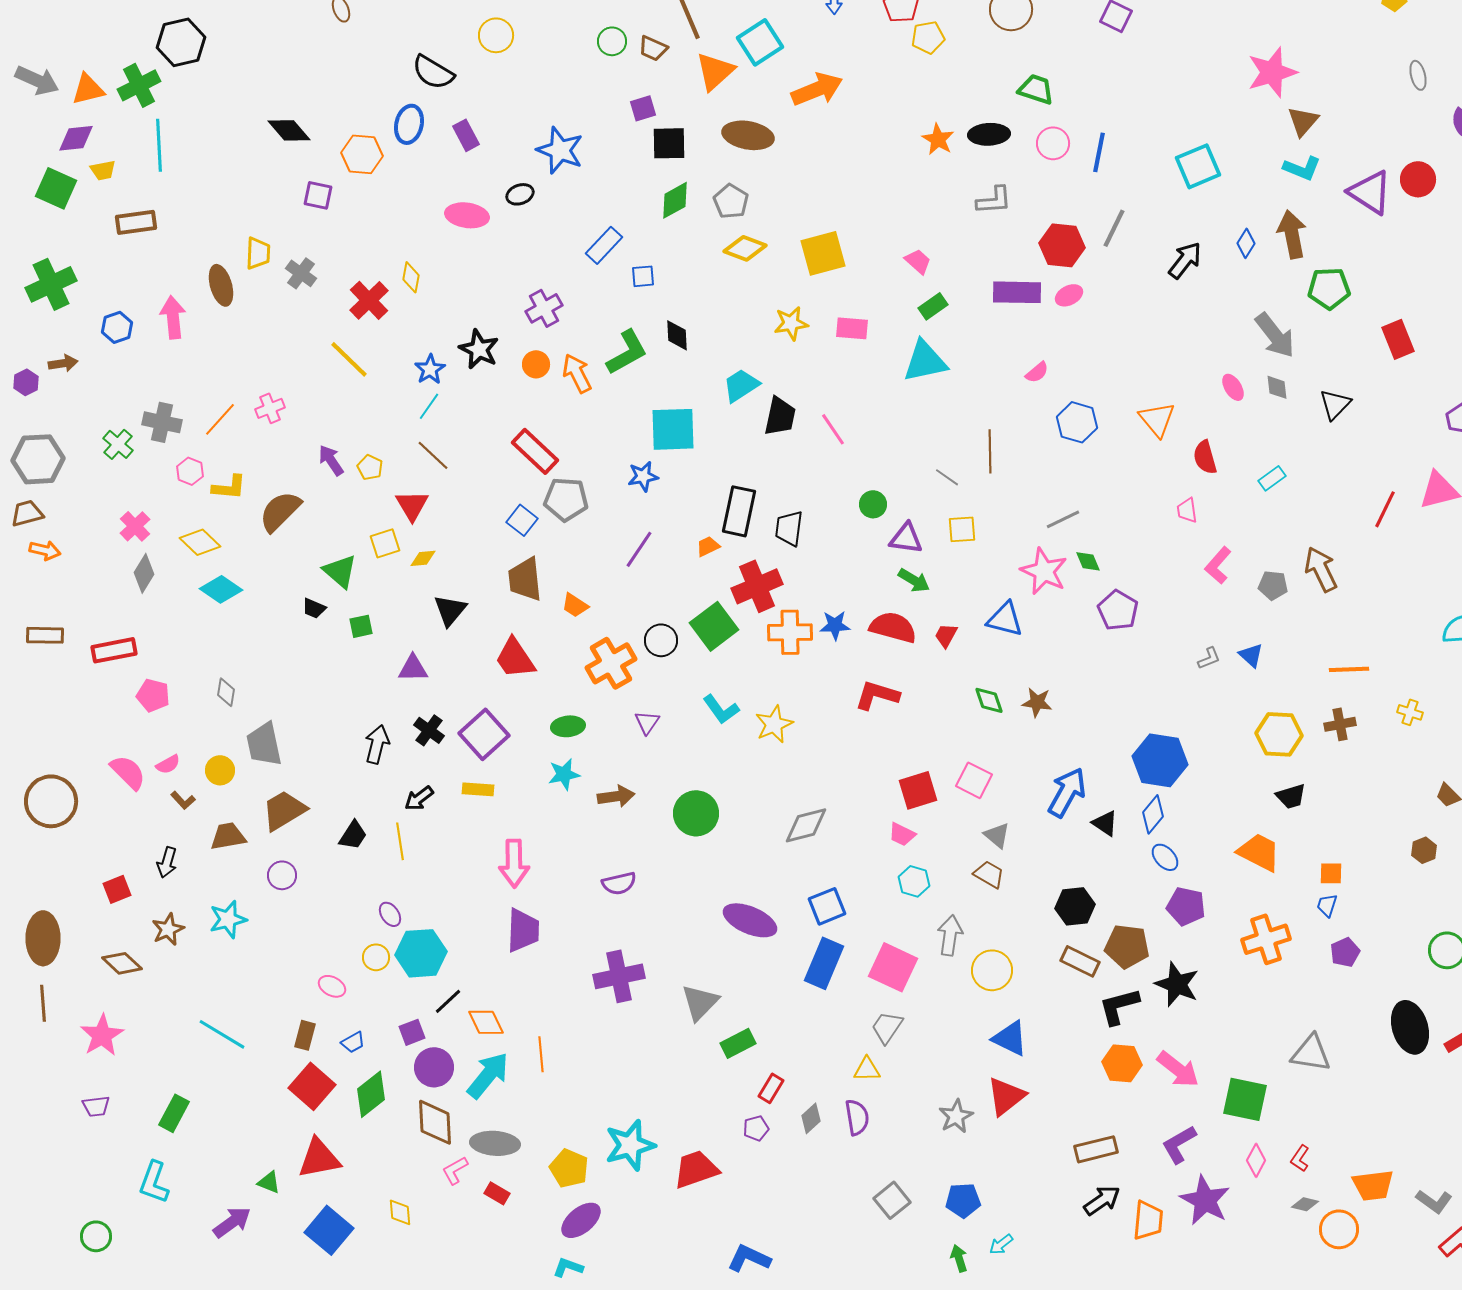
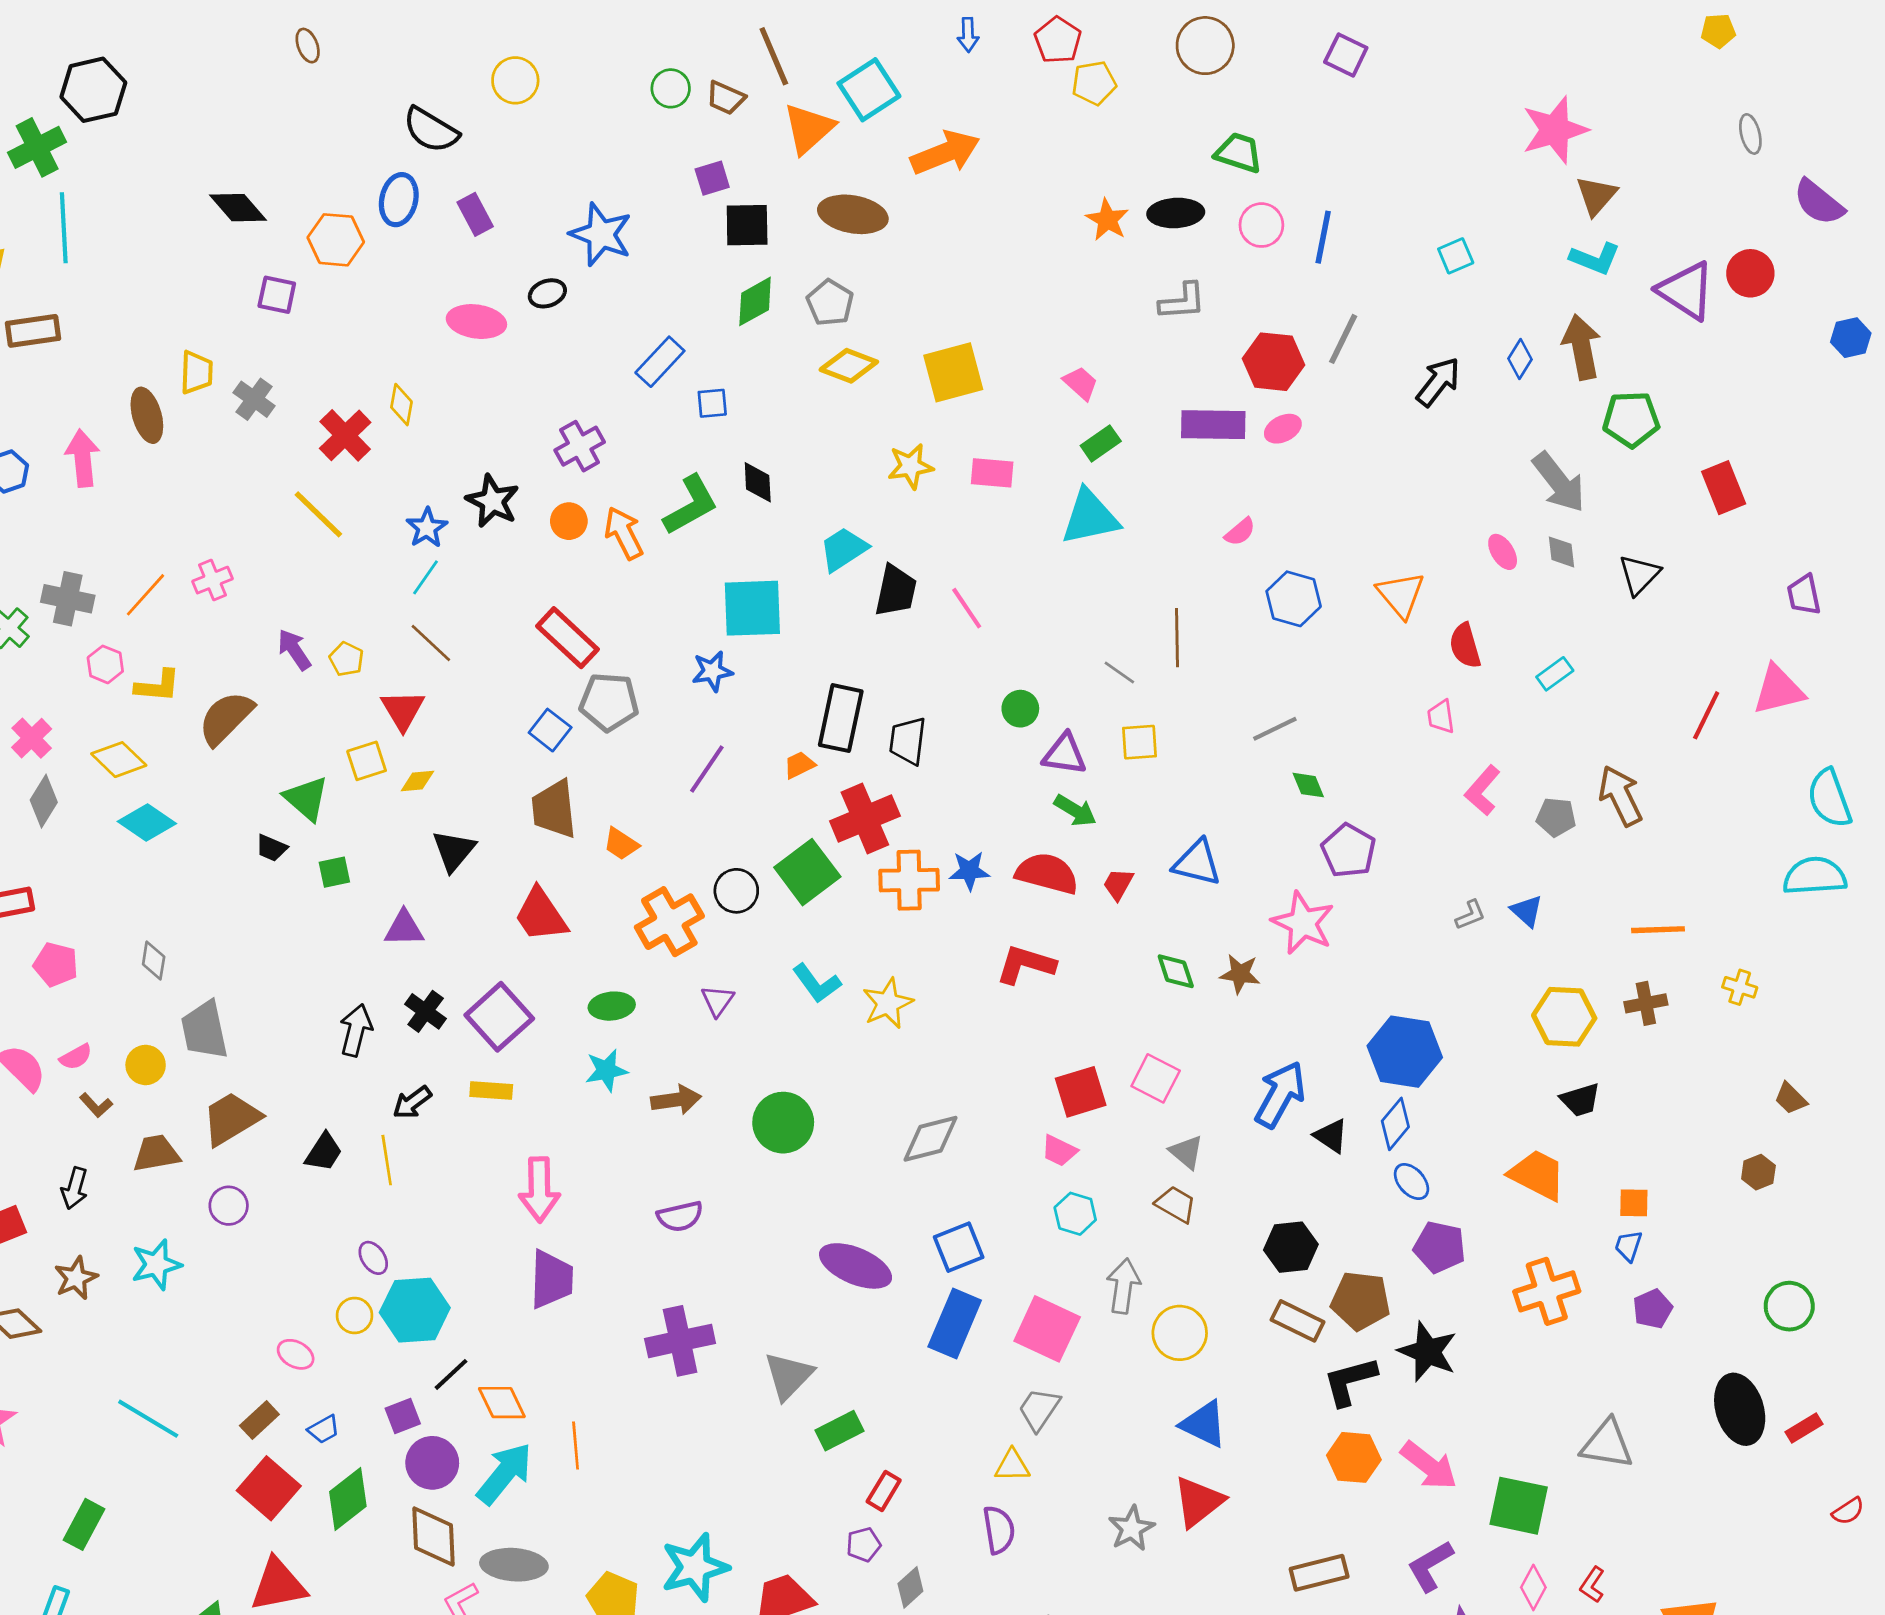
cyan square: (1198, 166) -> (1456, 256), size x0.6
pink star: (1044, 571) -> (1303, 923), moved
brown rectangle: (305, 1035) -> (259, 1420), turned 32
gray diamond: (811, 1118) -> (910, 1587), moved

